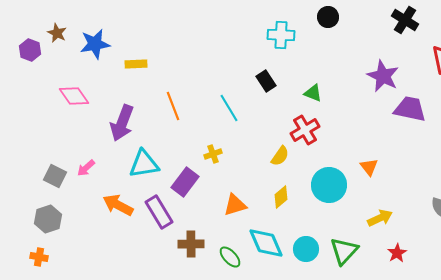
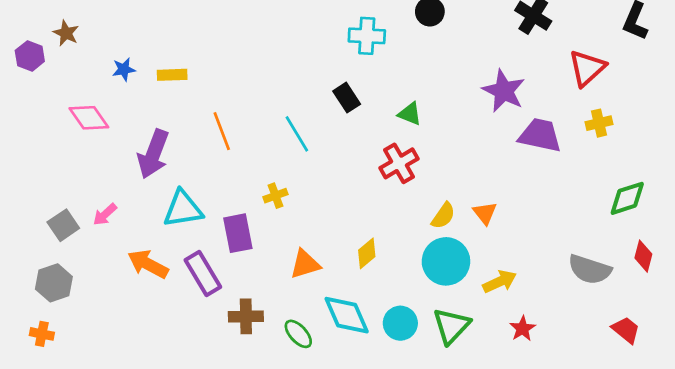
blue star: (95, 44) -> (124, 69), moved, size x0.6
yellow semicircle: (280, 156) -> (443, 216), moved
gray square: (55, 176) -> (63, 225), turned 30
purple rectangle: (185, 182) -> (238, 233), turned -48
cyan circle: (329, 185) -> (446, 261), moved

